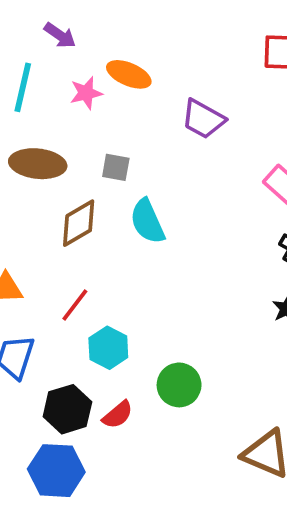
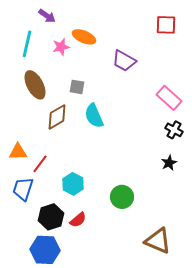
brown ellipse: (38, 164) -> (35, 85), turned 56
red line: (75, 305) -> (40, 164), moved
green circle: (179, 385) -> (122, 197), moved

